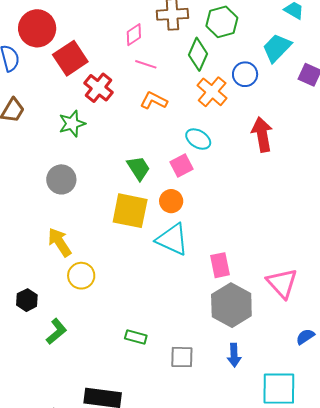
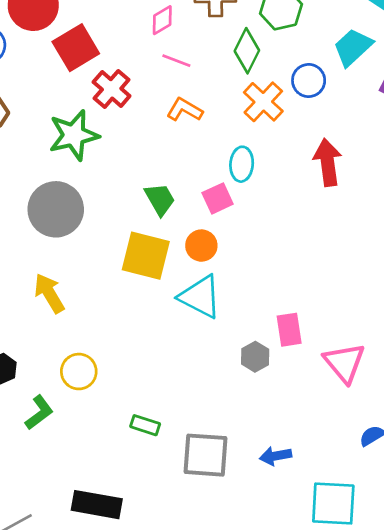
green star: (72, 124) -> (74, 135), size x1.4
cyan ellipse: (198, 139) -> (242, 164), turned 60
gray circle: (61, 179) -> (56, 209), size x1.4
pink rectangle: (220, 265) -> (289, 330), moved
yellow circle: (81, 276) -> (79, 372), moved
gray hexagon: (231, 305) -> (255, 357), moved, size x0.5
blue arrow: (234, 355) -> (276, 456), turned 80
gray square: (182, 357) -> (206, 455), size x1.5

